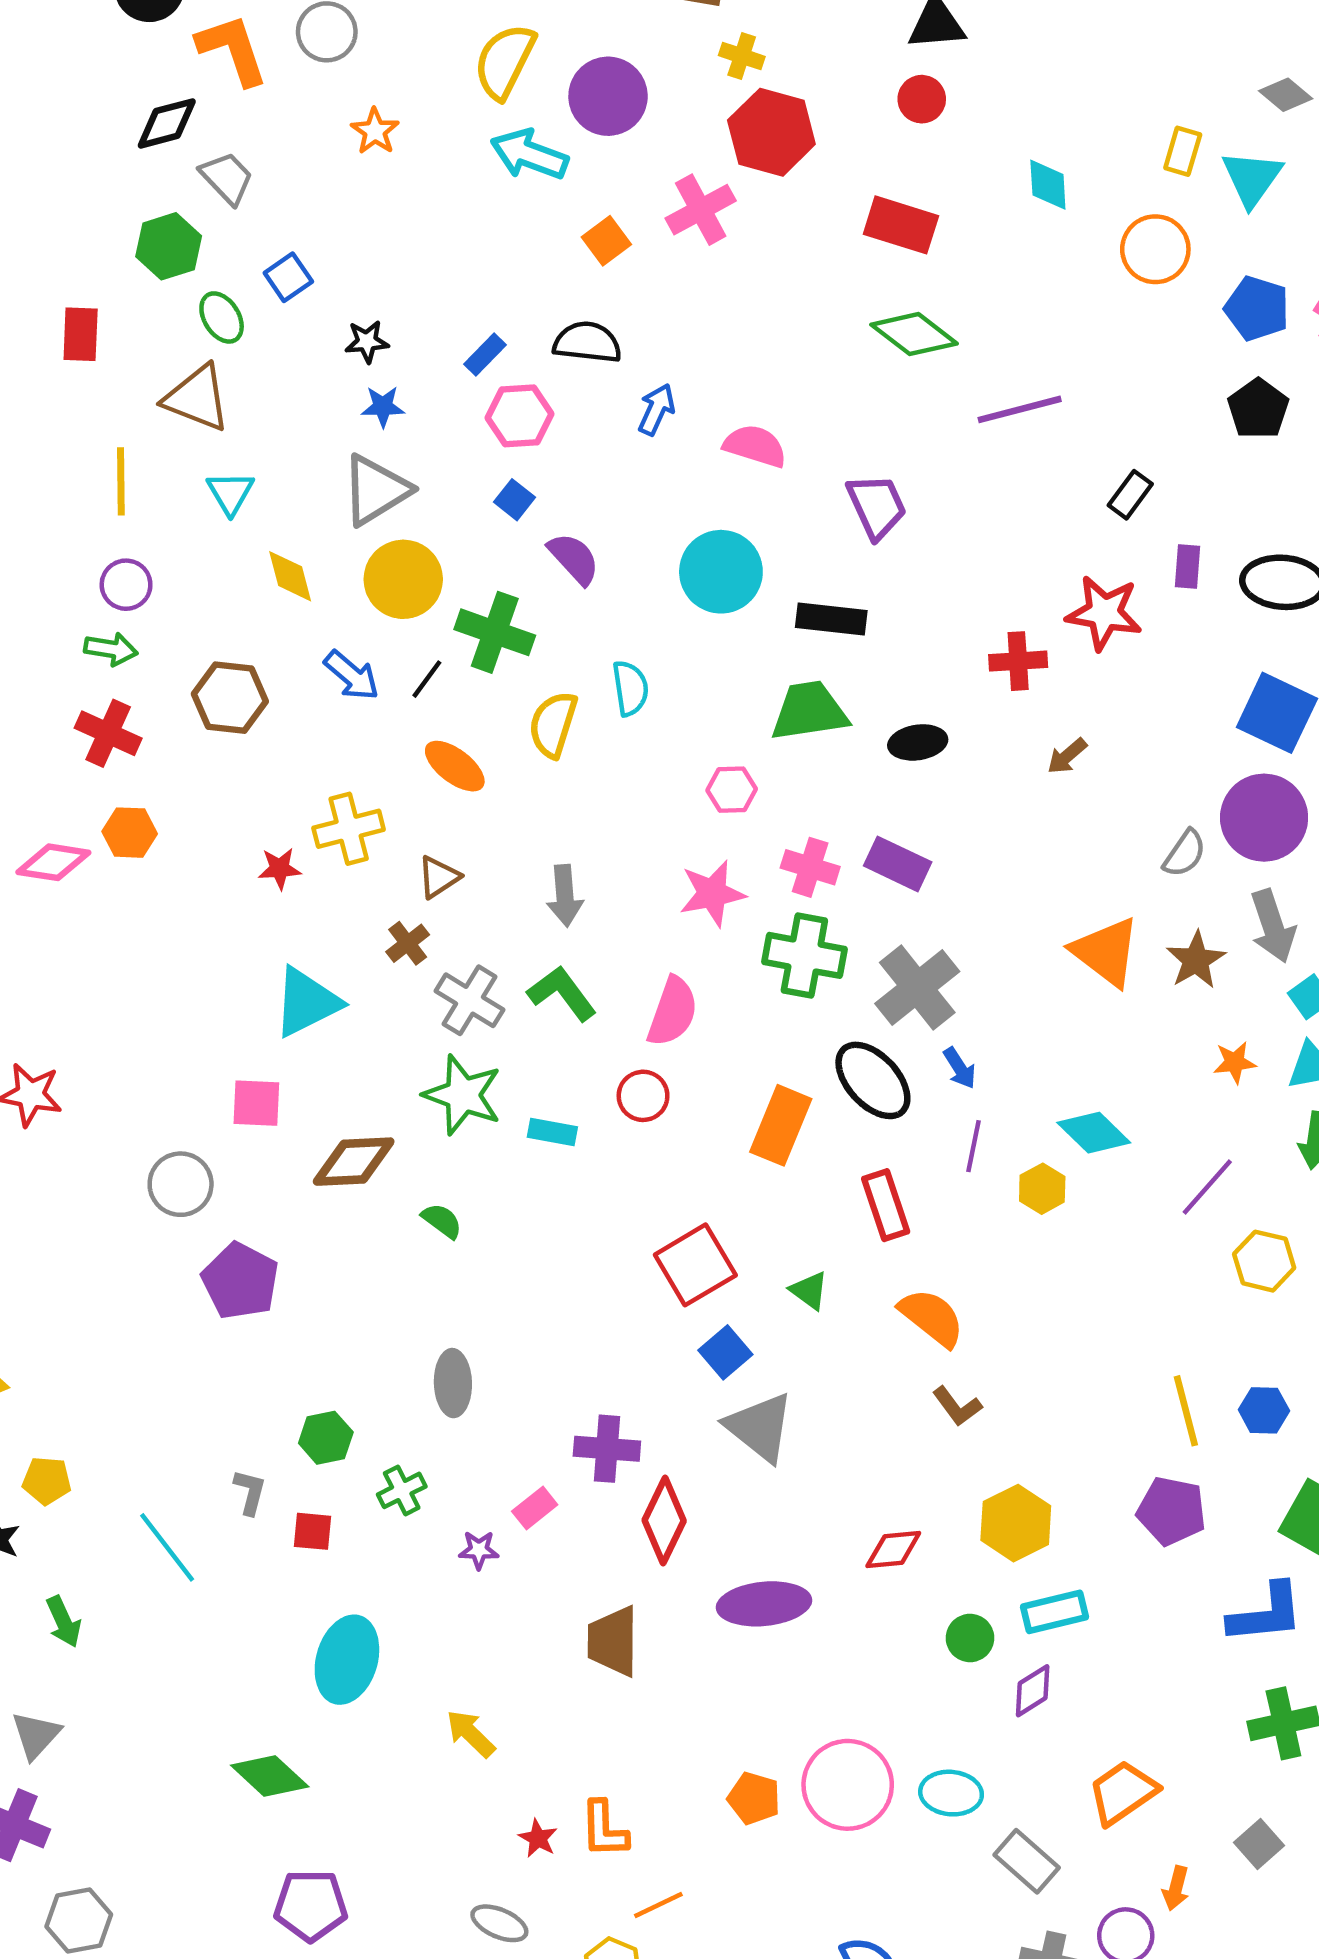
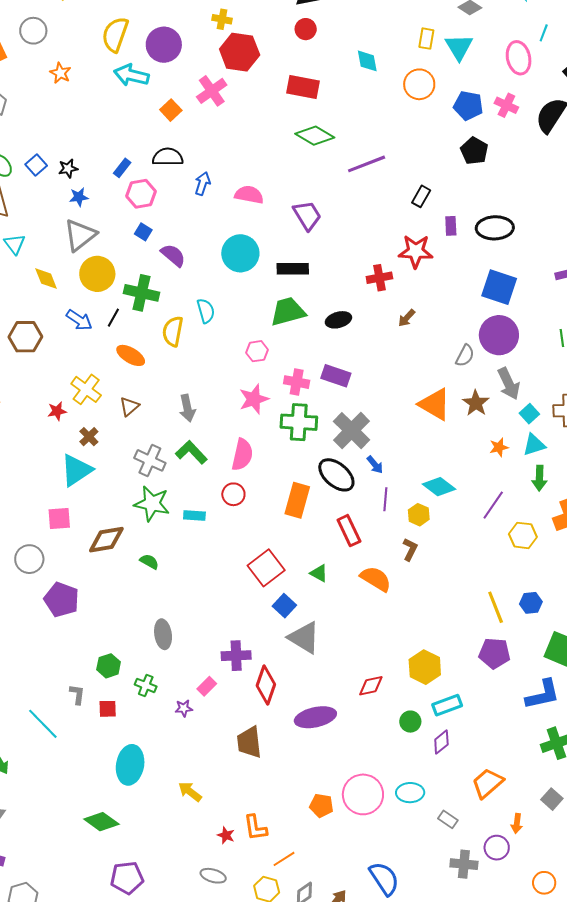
blue square: (288, 277) -> (36, 165), moved
yellow cross: (349, 829) -> (86, 389), turned -32
brown cross: (408, 943) -> (89, 437), moved
brown L-shape: (957, 1406) -> (410, 549), moved, turned -110
green cross: (402, 1490) -> (146, 685), turned -35
gray rectangle: (1027, 1861) -> (448, 819), size x0.7

